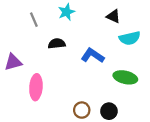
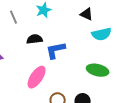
blue L-shape: (93, 56) -> (56, 50), moved, turned -45
pink ellipse: (36, 87) -> (37, 77), moved, turned 30

